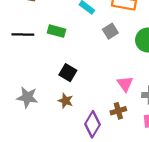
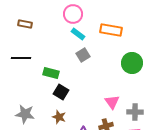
green rectangle: (57, 31) -> (51, 73), moved
gray square: (110, 31) -> (83, 55), moved

